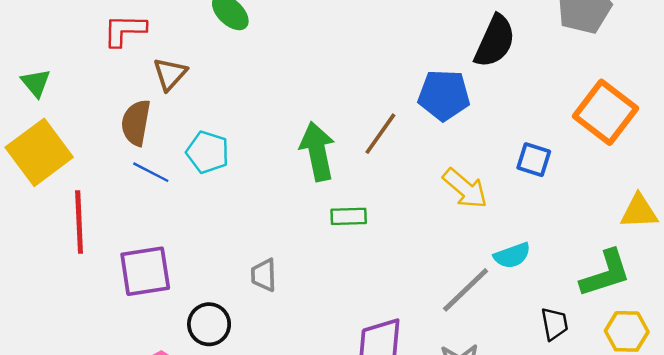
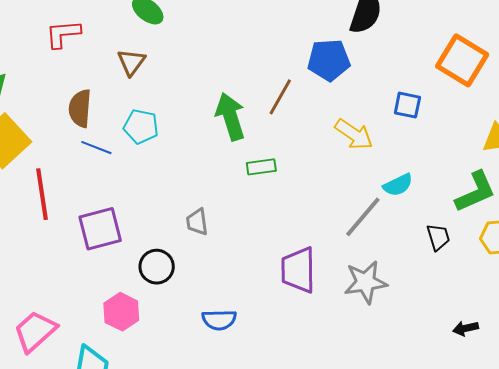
brown triangle: (170, 74) -> (131, 62), moved

